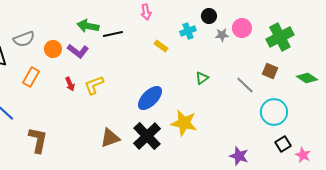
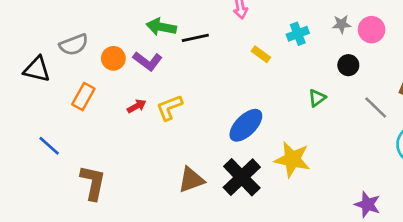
black circle: (209, 16) -> (348, 65), moved
gray star: (222, 35) -> (342, 24), moved
red arrow: (70, 84) -> (137, 106), turned -96

